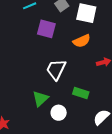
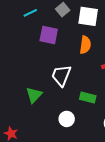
orange semicircle: (82, 41) -> (85, 45), turned -54
green triangle: (40, 99) -> (34, 95), moved

